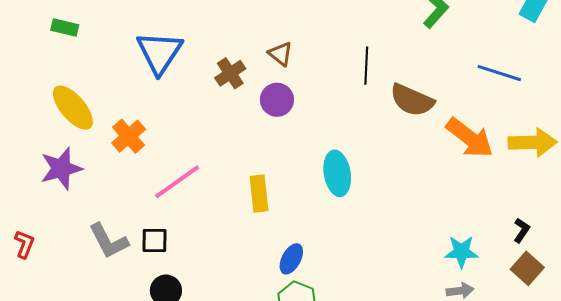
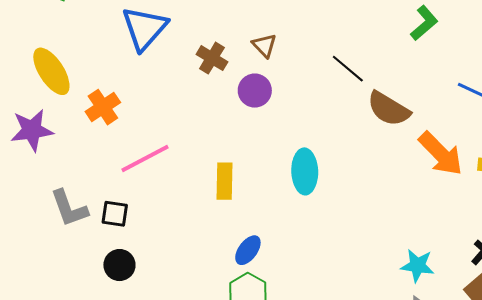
black line: (366, 66) -> (348, 69), turned -60
brown cross: (230, 73) -> (212, 58), turned -32

